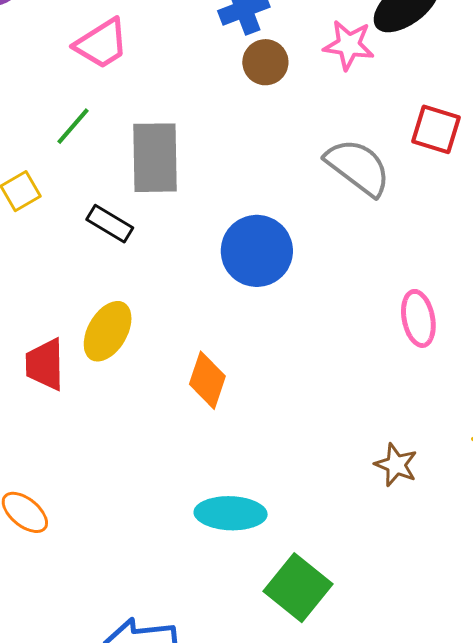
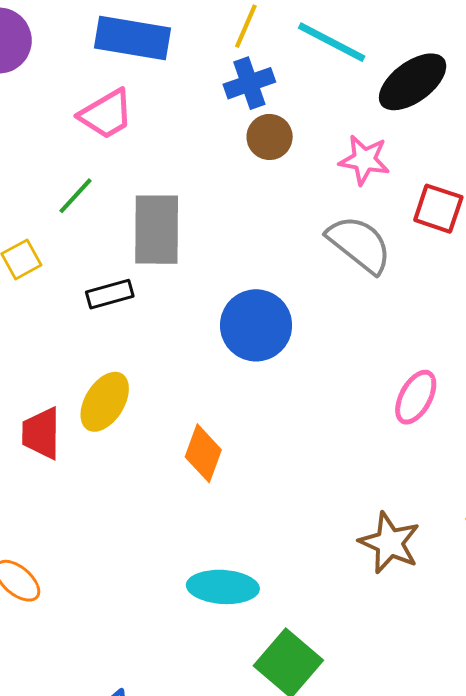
pink star: (349, 45) -> (364, 160), moved
black rectangle: (110, 224) -> (110, 294), turned -48
pink ellipse: (418, 318) -> (416, 397), turned 38
brown star: (396, 465) -> (390, 543), size x1.4

